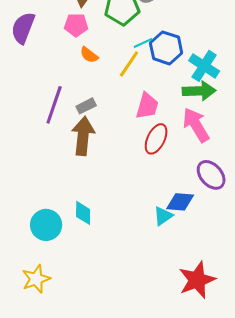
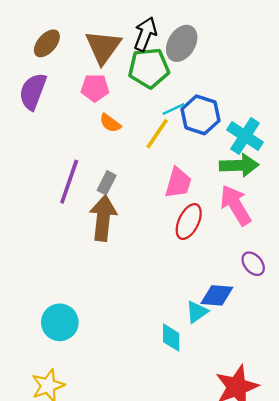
gray rectangle: (86, 106) -> (107, 183), turned -36
purple ellipse: (211, 175) -> (253, 264), size x0.7
cyan diamond: (83, 213) -> (171, 338), moved

